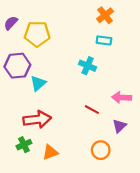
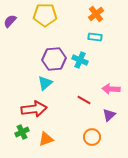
yellow pentagon: (37, 34) -> (45, 15), moved
purple hexagon: (17, 66) -> (54, 59), moved
cyan triangle: (38, 83) -> (45, 83), moved

